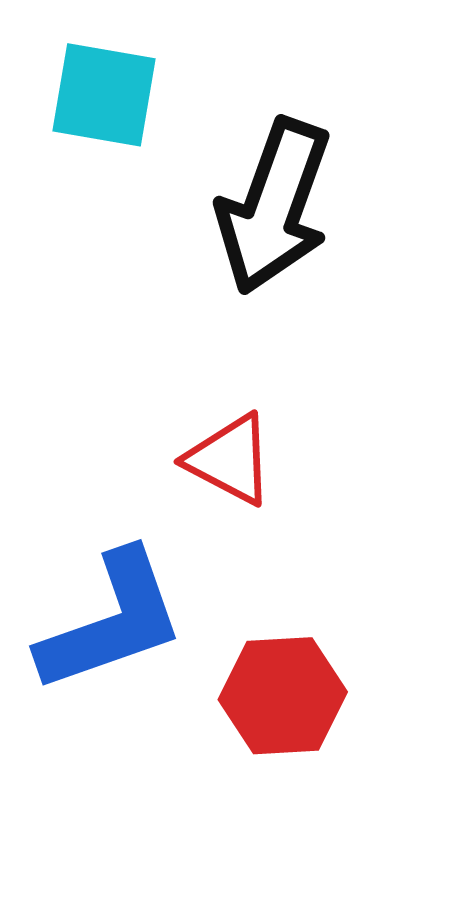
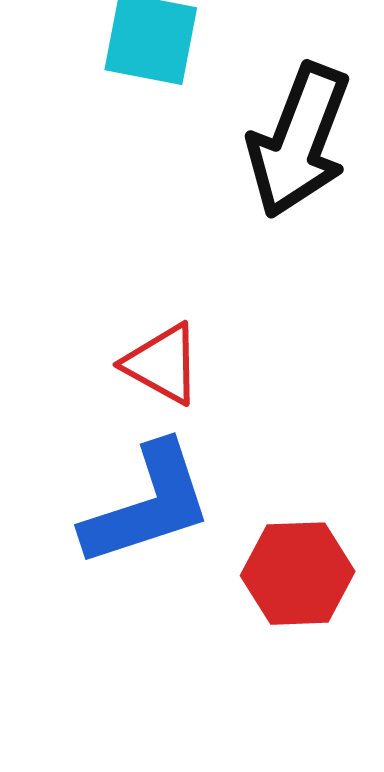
red triangle: (230, 459) -> (162, 364), moved

